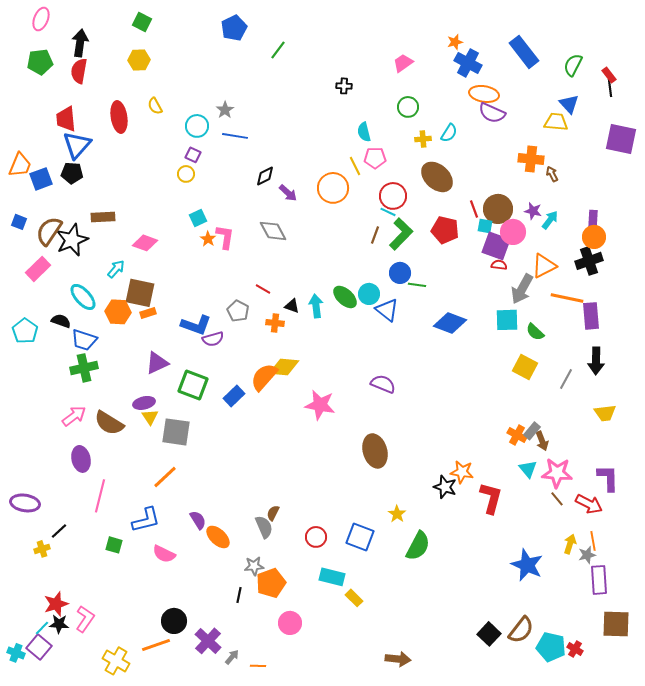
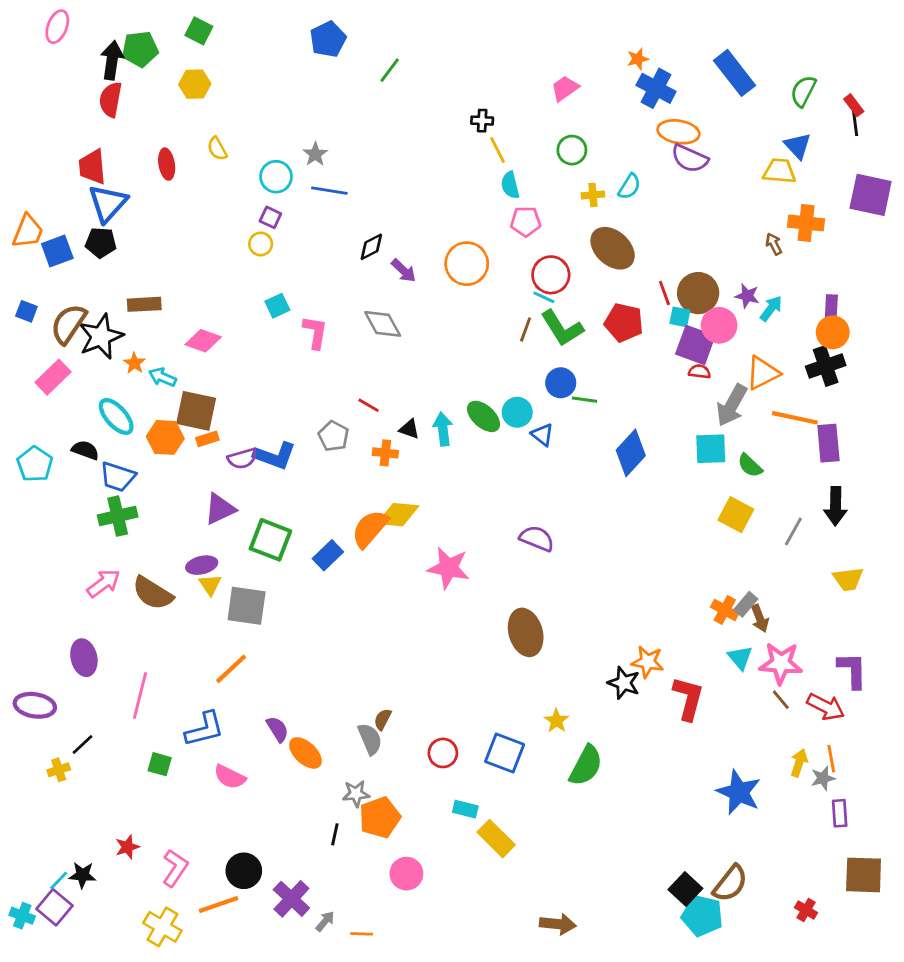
green pentagon: (40, 62) -> (140, 49), moved
red ellipse: (119, 117) -> (167, 164), size x0.7
orange cross: (531, 159) -> (806, 223), moved
yellow line: (355, 166) -> (498, 150), moved
green L-shape: (401, 234) -> (562, 328), turned 104
orange star: (208, 239) -> (134, 363), moved
cyan arrow: (116, 269) -> (162, 377), turned -108
blue triangle: (387, 310) -> (542, 435), size x0.7
blue diamond: (450, 323) -> (631, 453), turned -68
purple semicircle: (213, 339) -> (242, 459), moved
purple ellipse: (81, 459) -> (84, 658), moved
cyan rectangle: (332, 577) -> (465, 809), size x0.7
purple rectangle: (599, 580) -> (840, 813), size x0.7
yellow rectangle: (354, 598) -> (496, 839), size x1.5
red star: (56, 604) -> (127, 847), moved, size x0.7
pink L-shape: (85, 619) -> (175, 868), moved
cyan pentagon: (551, 647) -> (702, 916), moved

